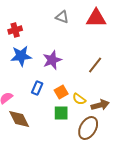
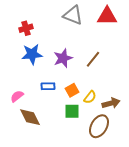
gray triangle: (62, 17) -> (73, 15), size x1.5
brown line: (95, 65) -> (93, 59), moved
blue rectangle: (37, 88) -> (48, 86), turned 64
yellow semicircle: (79, 99) -> (90, 97), turned -88

